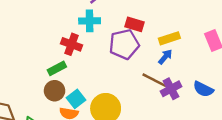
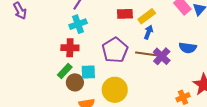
red rectangle: (134, 24) -> (125, 14), moved
purple pentagon: (124, 44) -> (115, 50), moved
brown circle: (55, 91) -> (75, 82), moved
cyan square: (76, 99) -> (88, 72), moved, turned -35

